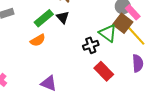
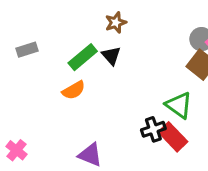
green triangle: (108, 33) -> (179, 105), moved
black cross: (91, 45) -> (153, 129), moved

